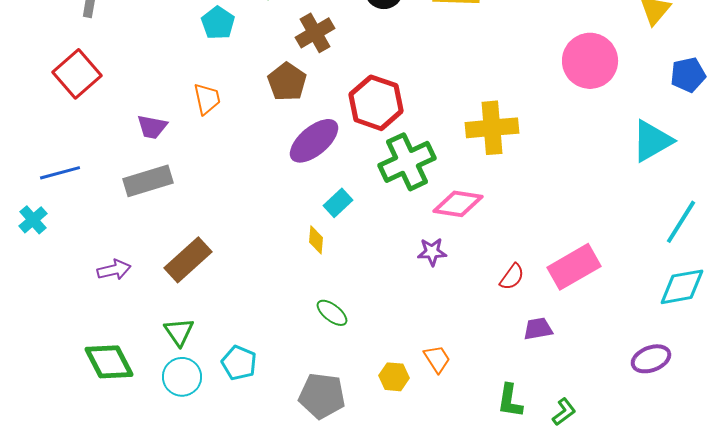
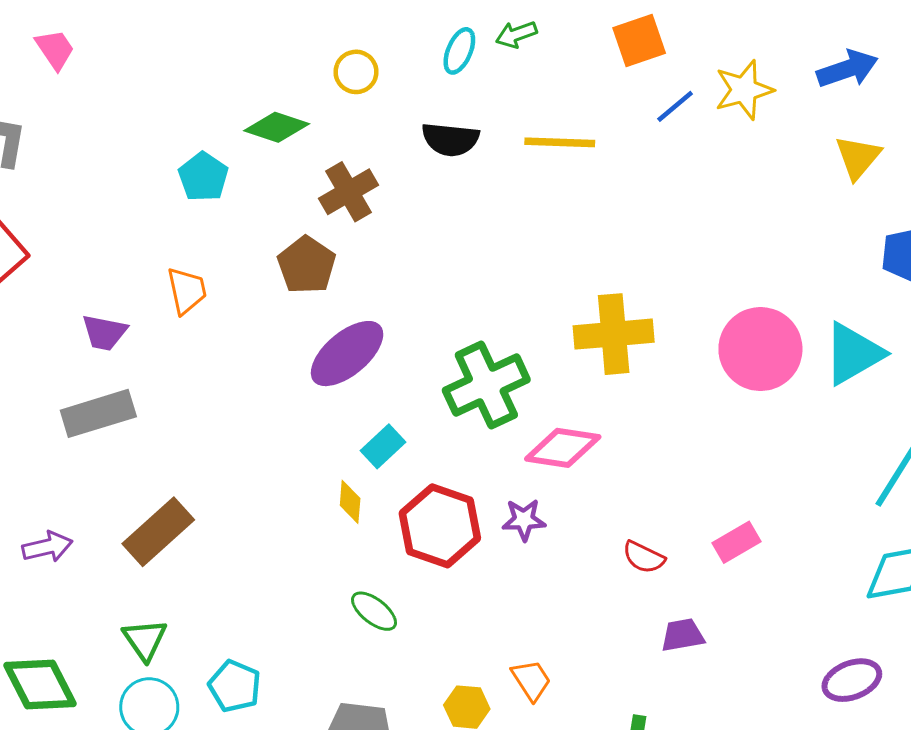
pink circle: (590, 61) -> (760, 349), moved
red hexagon: (376, 103) -> (440, 526), moved
pink rectangle: (574, 267) -> (736, 542), size x0.6
red semicircle: (512, 277) -> (644, 557), turned 80

